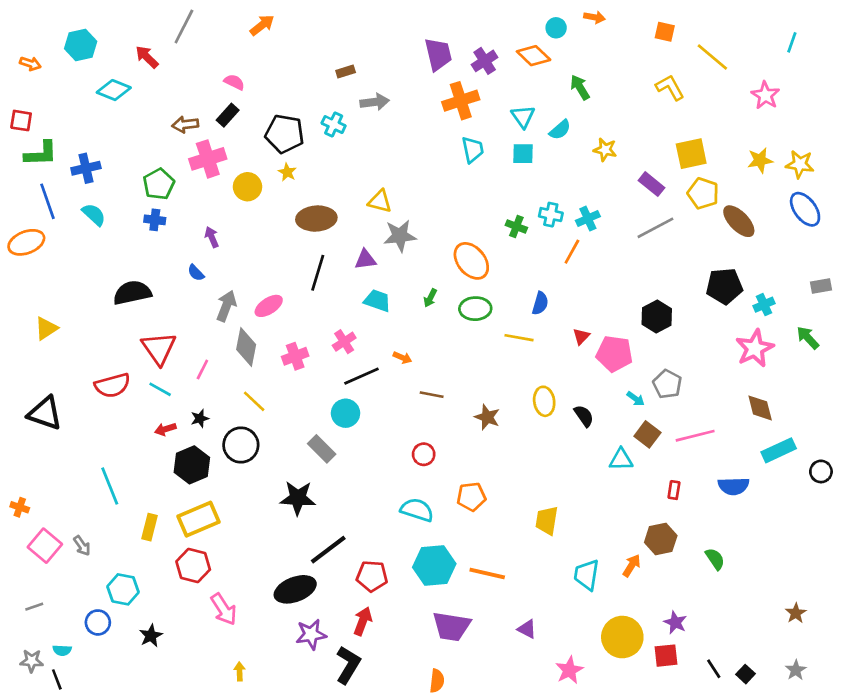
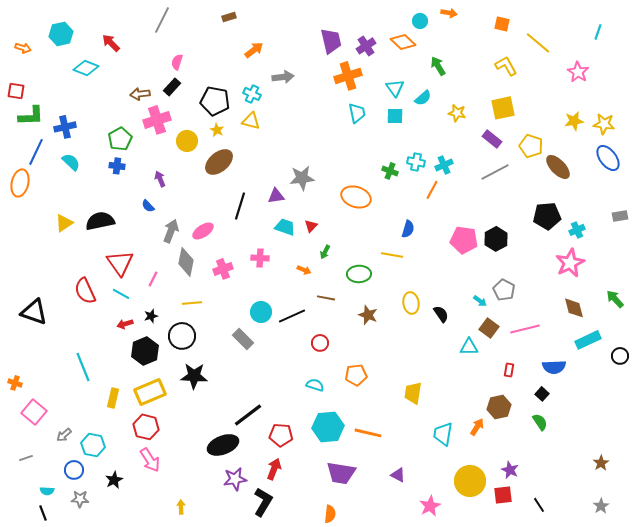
orange arrow: (262, 25) -> (254, 50), moved
gray line: (184, 26) -> (162, 20), moved
brown rectangle: (346, 72) -> (229, 17), moved
pink semicircle: (234, 82) -> (177, 62), turned -98
yellow square: (691, 154) -> (503, 108), moved
blue line: (48, 201) -> (36, 152), turned 44
yellow triangle: (380, 201) -> (251, 121), moved
brown ellipse: (316, 219) -> (219, 162), moved, turned -36
orange ellipse: (26, 242) -> (20, 183), turned -56
orange ellipse: (471, 261) -> (356, 197), turned -32
green arrow: (430, 298) -> (325, 252), moved
green ellipse: (475, 309) -> (359, 274), moved
yellow triangle: (46, 328) -> (64, 223), moved
red triangle: (581, 336) -> (311, 226), moved
green arrow: (808, 338) -> (615, 299), moved
pink cross: (344, 342) -> (260, 258), turned 36
pink pentagon: (614, 354) -> (464, 240), moved
black line: (361, 376) -> (292, 316), moved
red semicircle: (112, 385) -> (85, 291), turned 80
yellow line: (254, 401) -> (192, 303), turned -48
black star: (298, 498) -> (194, 376), moved
cyan semicircle: (417, 510) -> (315, 385), size x0.7
gray arrow: (82, 546) -> (64, 435), moved, turned 84
pink arrow: (224, 609) -> (150, 460), moved
gray star: (32, 661) -> (80, 499), moved
black square: (745, 674) -> (542, 394), moved

